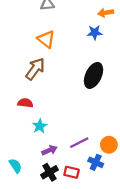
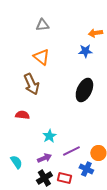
brown arrow: (35, 69) -> (31, 84), turned 120
cyan star: (40, 126) -> (49, 136), moved
cyan semicircle: (15, 166) -> (16, 162), moved

